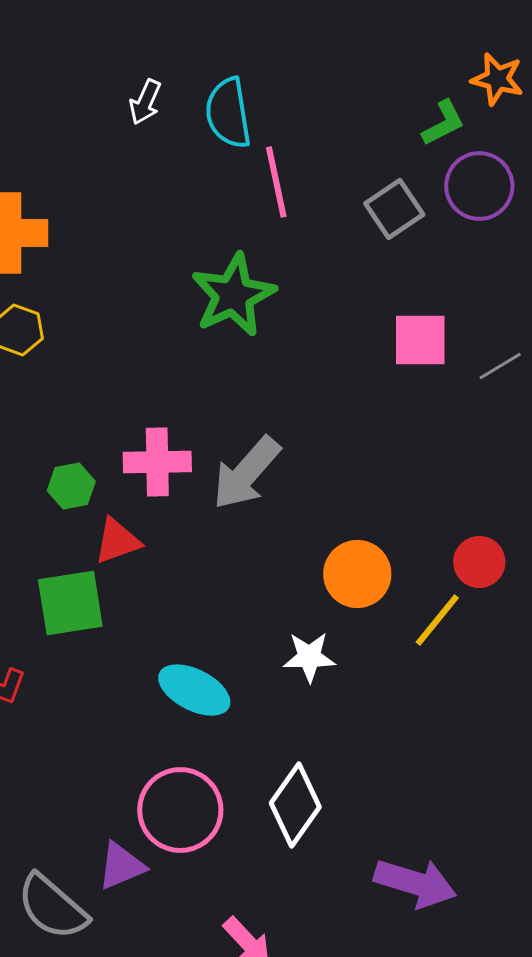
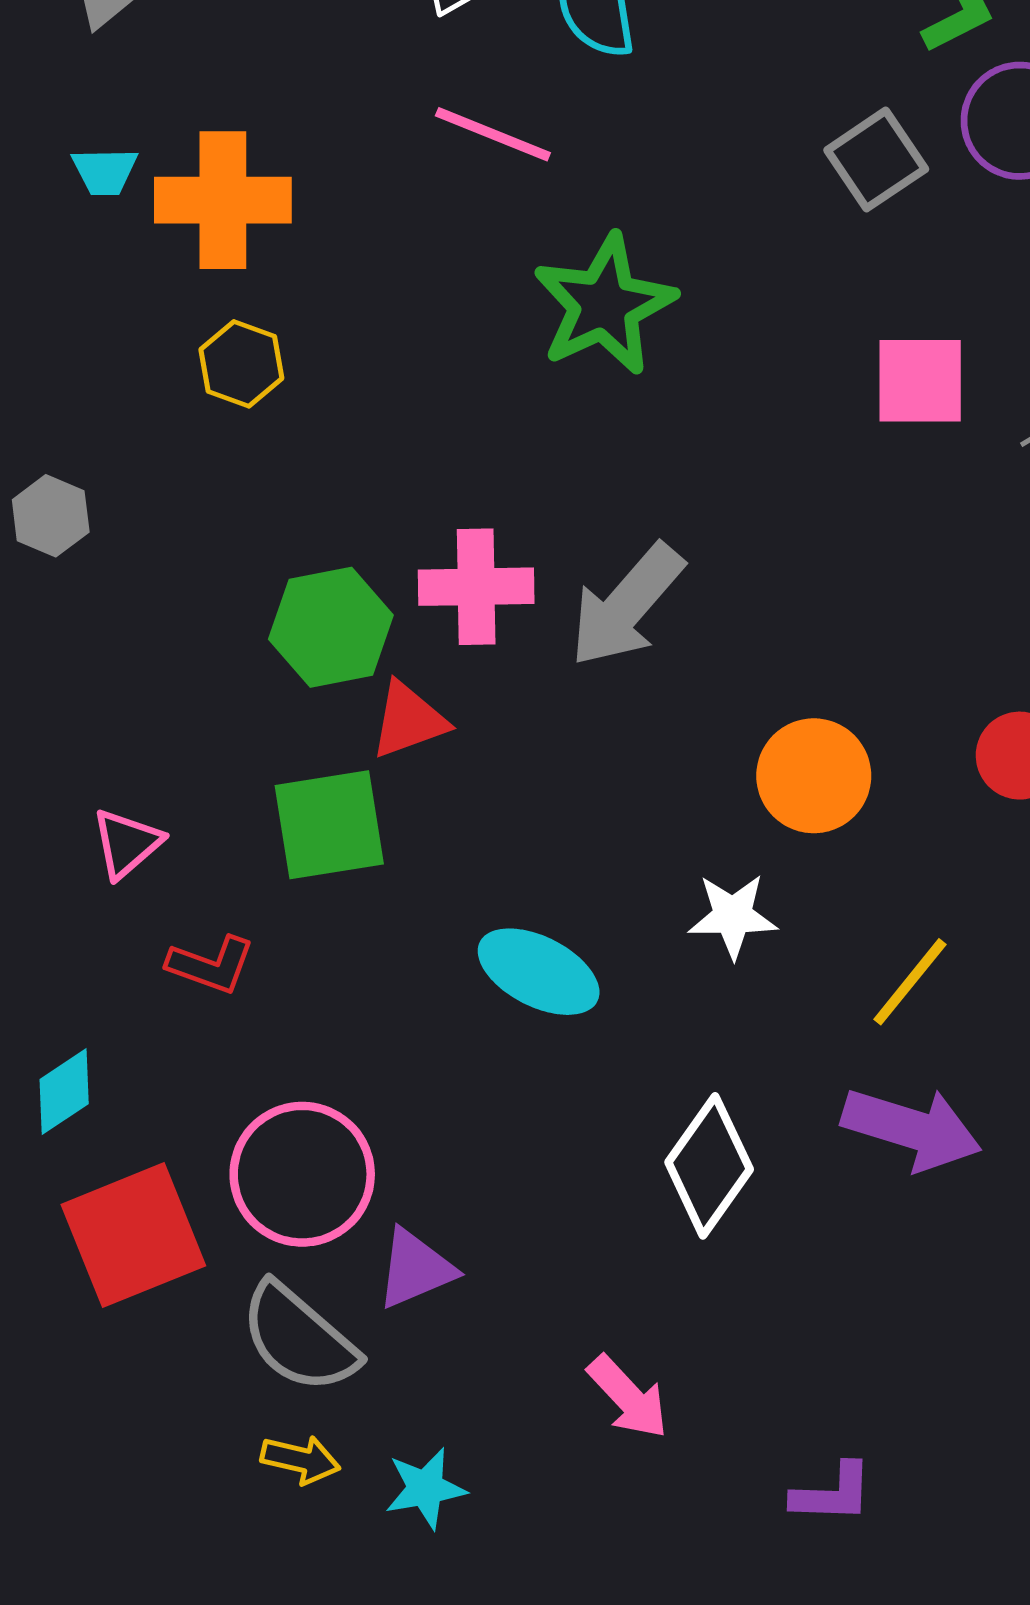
pink line: (276, 182) -> (493, 134), moved, turned -56
green hexagon: (71, 486) -> (331, 627), size x1.5
yellow line: (437, 620) -> (910, 982), moved
pink circle: (180, 810) -> (302, 1174), moved
purple arrow: (415, 883) -> (912, 1129), moved

